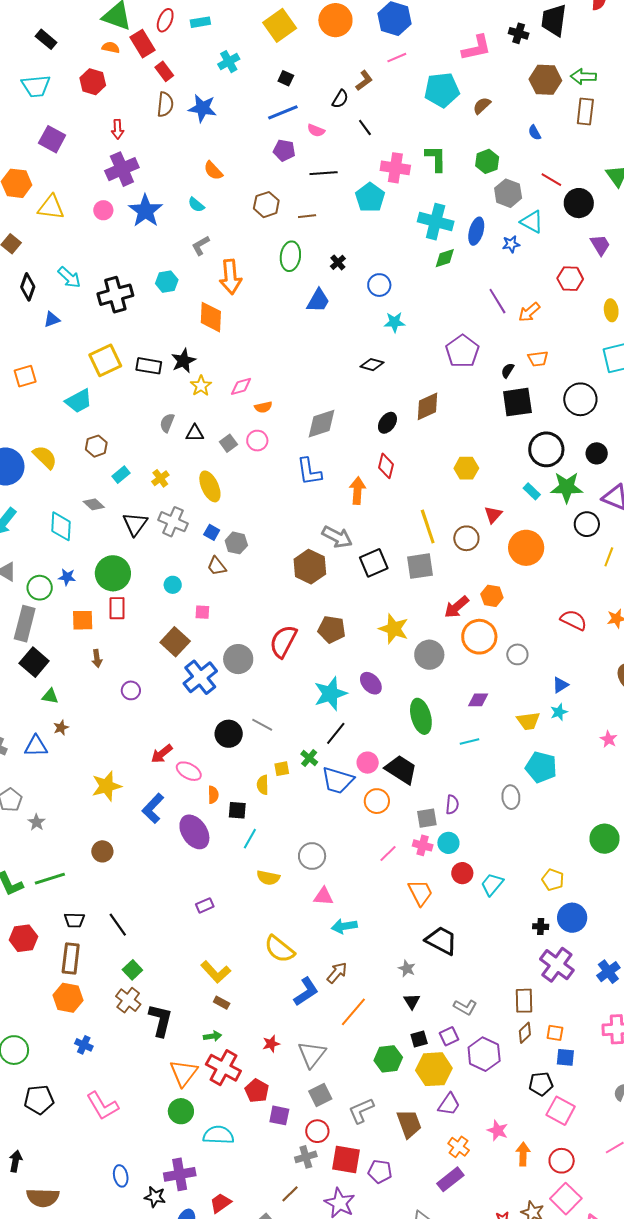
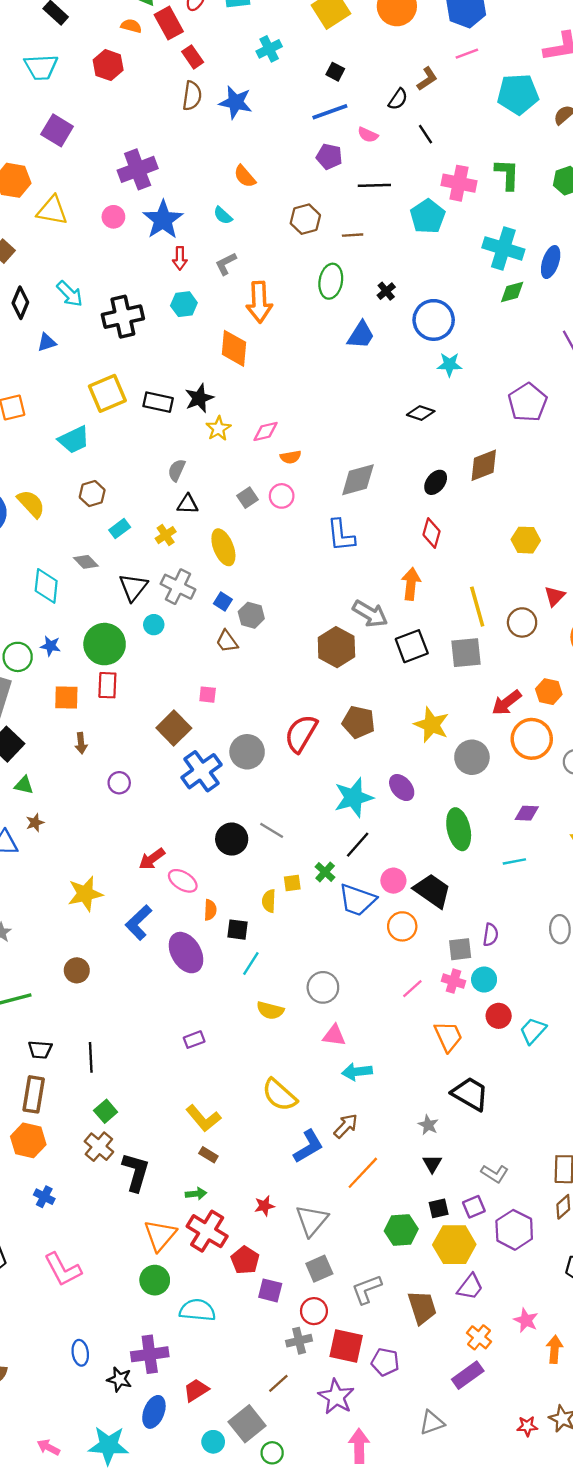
red arrow: (118, 129) -> (180, 258), moved
blue circle: (379, 285) -> (434, 320), size x1.5
black triangle: (195, 433) -> (188, 504), moved
orange arrow: (357, 491) -> (411, 584), moved
cyan circle: (173, 585) -> (154, 625), moved
black line: (118, 925) -> (91, 1057), turned 30

